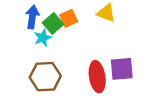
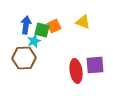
green square: (53, 23) -> (42, 30), turned -35
brown hexagon: (45, 77) -> (24, 58), moved

